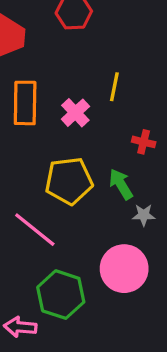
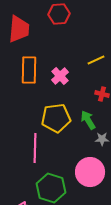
yellow line: (114, 87) -> (96, 60), moved, turned 54
pink line: (35, 230) -> (35, 148), turned 52

